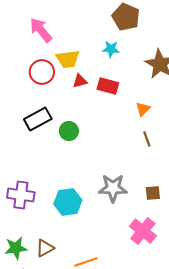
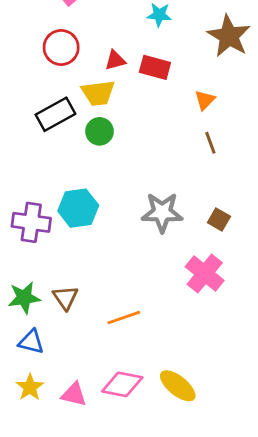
yellow trapezoid: (68, 59) -> (98, 93), moved
brown square: (153, 193) -> (219, 219), turned 35
cyan hexagon: (68, 202) -> (78, 208), moved
brown triangle: (45, 248) -> (65, 298), turned -36

